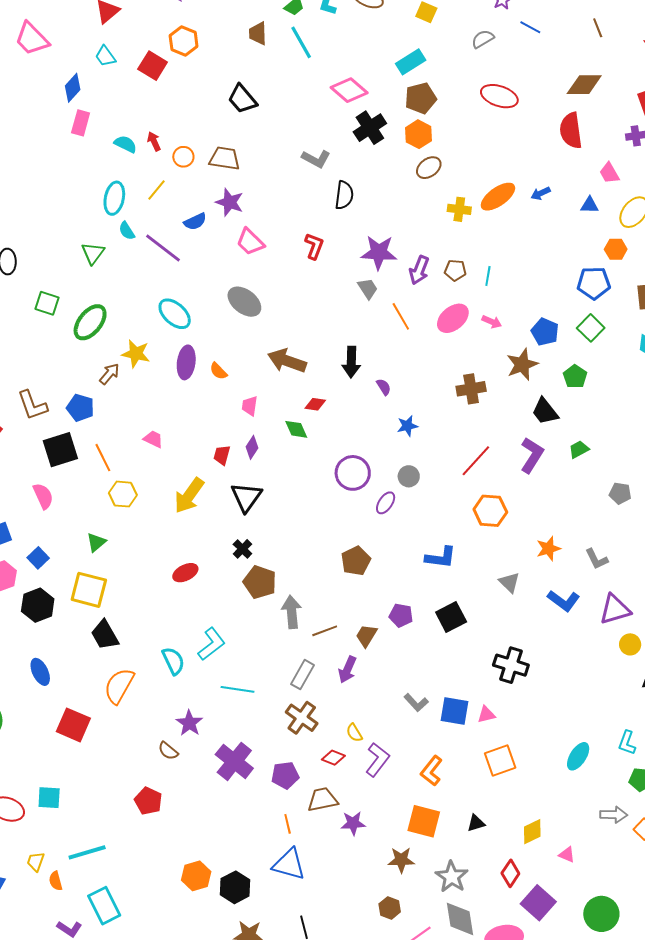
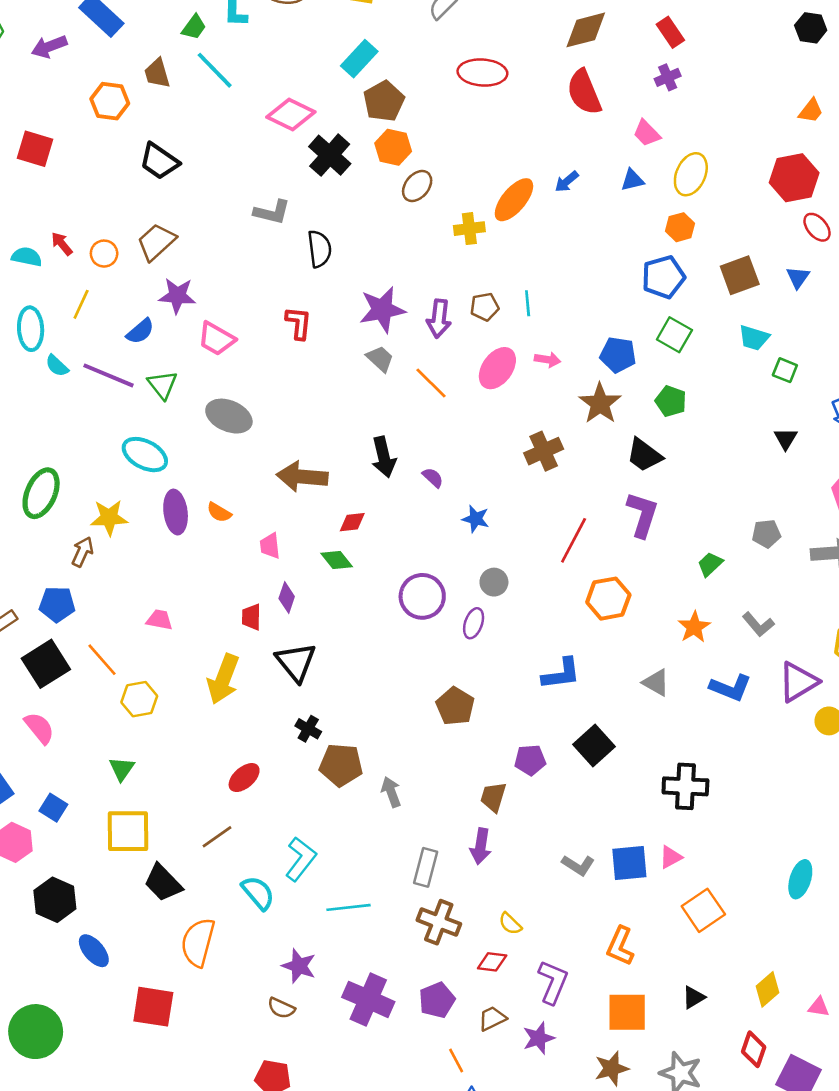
orange hexagon: (184, 41) -> (110, 101), moved
brown trapezoid: (225, 158) -> (156, 242), turned -36
green triangle: (93, 253) -> (162, 385), moved
blue star: (407, 426) -> (476, 519), turned -30
green trapezoid: (579, 449) -> (710, 564), moved
black hexagon: (38, 605) -> (55, 900), moved
gray arrow: (292, 612) -> (391, 792), size x0.7
brown line: (325, 631) -> (217, 837), moved
purple L-shape: (377, 760) -> (553, 982), moved
brown trapezoid: (323, 800) -> (492, 1018), size x0.7

